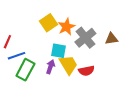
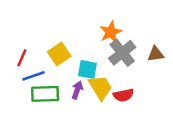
yellow square: (48, 23) -> (59, 54), moved
orange star: (66, 27) -> (111, 32), moved
green rectangle: (25, 70) -> (45, 94), turned 60

